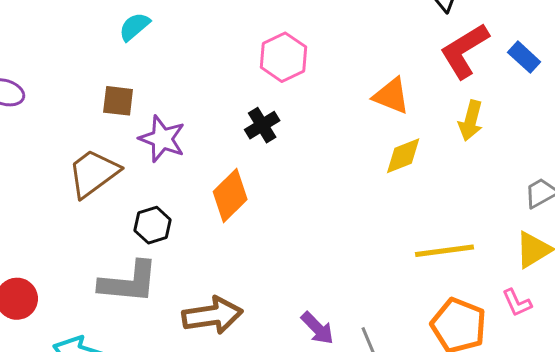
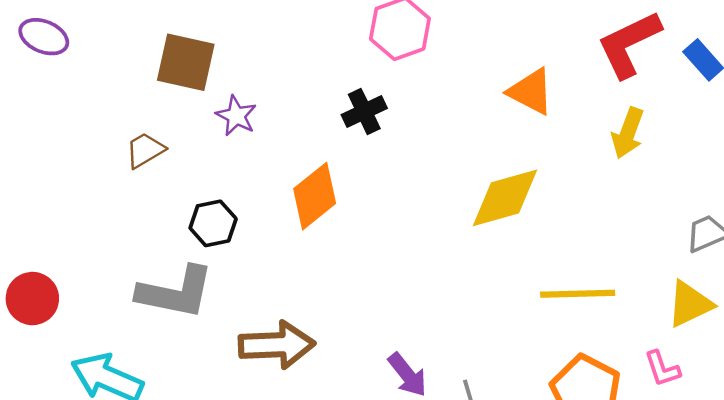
brown square: (118, 101) -> (186, 62), size x1.4
purple star: (162, 139) -> (236, 116), size x0.7
yellow diamond: (403, 156) -> (505, 198), moved, size x1.4
brown trapezoid: (93, 173) -> (145, 150), size x0.6

